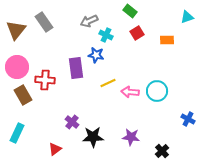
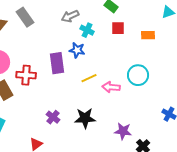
red square: (137, 33) -> (118, 28), turned 32
cyan circle: (157, 91) -> (138, 75), moved
black star: (93, 137) -> (85, 118), moved
purple star: (131, 137) -> (123, 131), moved

